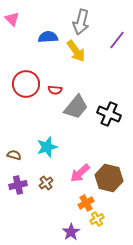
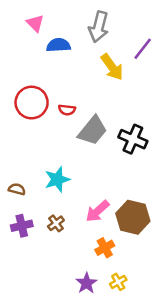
pink triangle: (12, 19) -> (35, 23), moved
yellow arrow: (76, 51) -> (112, 67), moved
yellow cross: (97, 219) -> (118, 282), moved

